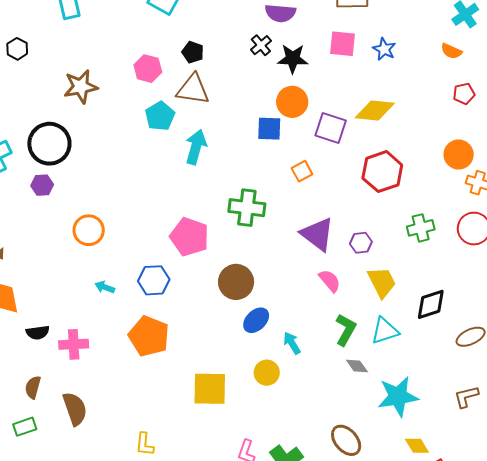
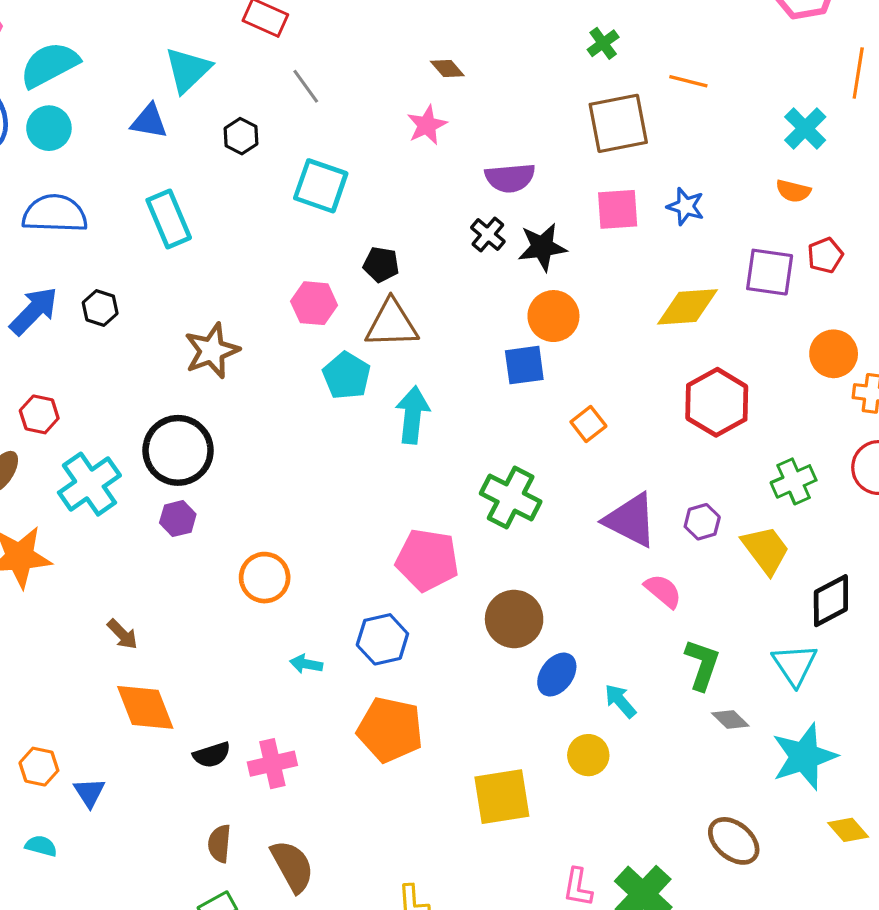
purple square: (331, 128) -> (770, 272), moved
green cross: (247, 208) -> (511, 497), turned 30
yellow trapezoid: (382, 282) -> (766, 550), moved
cyan triangle: (385, 331) -> (795, 665), moved, turned -36

